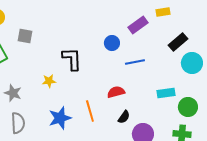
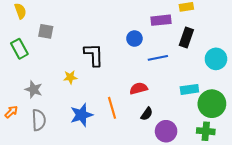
purple rectangle: (138, 25) -> (161, 20), turned 30
black rectangle: (178, 42) -> (186, 37), moved, turned -30
green circle: (188, 107) -> (212, 104), size x1.4

